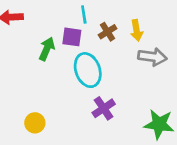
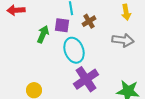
yellow arrow: (137, 30) -> (126, 12), moved
purple cross: (104, 108) -> (86, 79), size x1.4

